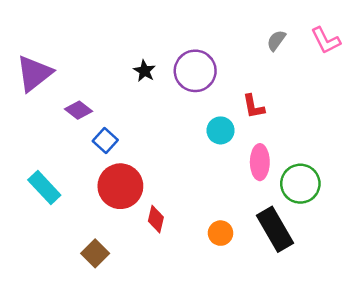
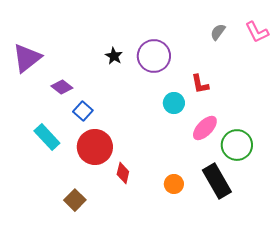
pink ellipse: (260, 162) -> (205, 128), turned 44
cyan rectangle: (44, 187) -> (47, 137), moved

